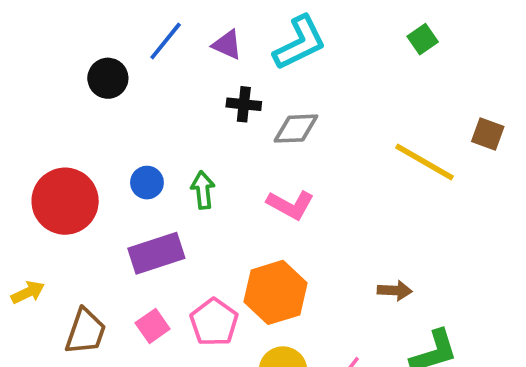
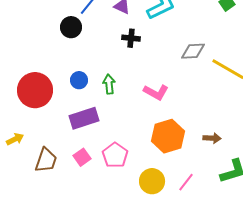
black circle: (108, 78) -> (71, 27), moved
gray diamond: (296, 129) -> (193, 51), moved
orange hexagon: (275, 292) -> (168, 136), moved

